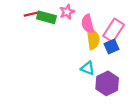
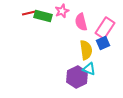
yellow semicircle: (93, 39) -> (86, 50), moved
cyan triangle: (88, 68) -> (89, 69), moved
purple hexagon: (107, 83) -> (77, 77), moved

